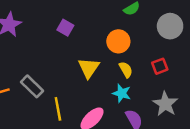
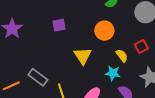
purple square: (65, 28) -> (59, 25), turned -32
yellow semicircle: (126, 70) -> (122, 56), moved

